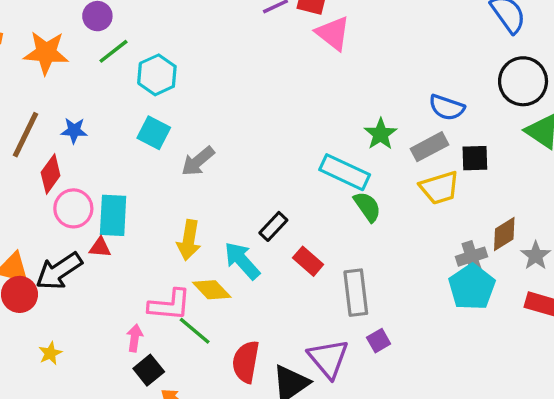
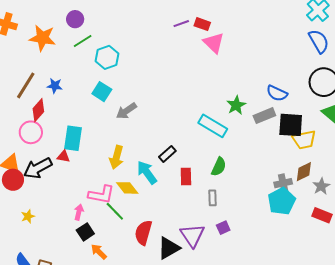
black square: (475, 158) -> (291, 125), size x1.5
yellow trapezoid: (440, 188) -> (304, 140), moved
green semicircle: (367, 207) -> (219, 167), moved, turned 54
pink circle: (73, 208) -> (31, 132), moved
red rectangle: (308, 261) -> (186, 177), turned 42
gray rectangle: (356, 293) -> (212, 198), size x0.6

